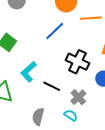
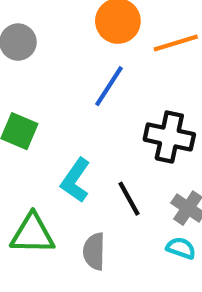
black line: (52, 86) -> (129, 199), turned 48
gray semicircle: (38, 117) -> (94, 251), moved

